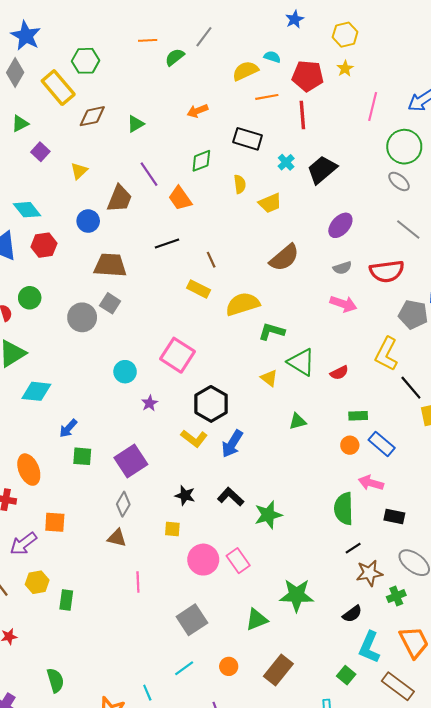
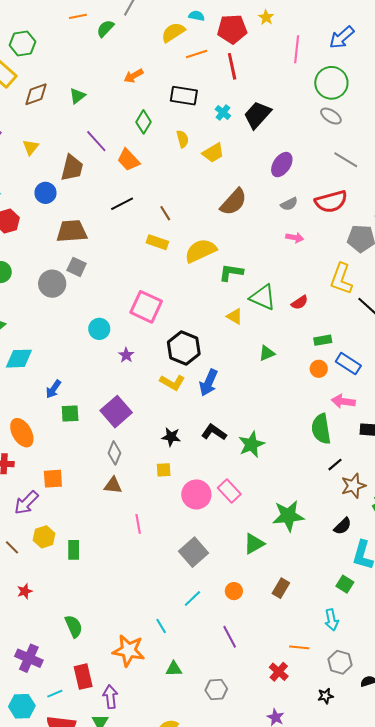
green diamond: (201, 161) -> (144, 122), turned -30
pink arrow: (343, 304) -> (295, 238), size x0.7
brown rectangle: (278, 670) -> (281, 588), size x0.7

